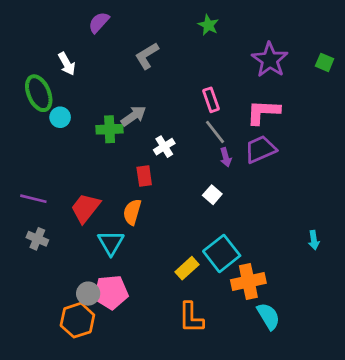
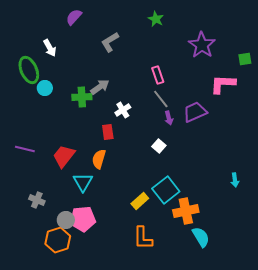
green square: (325, 62) -> (245, 59), moved, turned -32
pink L-shape: (263, 112) -> (223, 84), moved
gray cross: (37, 239) -> (37, 200), moved

